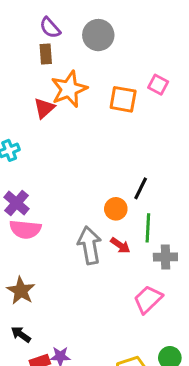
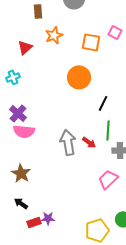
orange star: (69, 89) -> (54, 35), size x0.7
red triangle: (44, 108) -> (25, 47), moved
orange circle: (116, 209) -> (79, 77), moved, size x1.5

